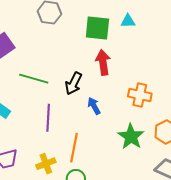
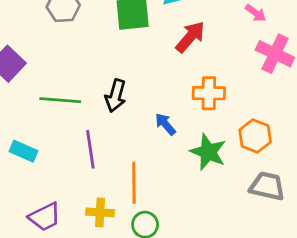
red arrow: (103, 62) -> (190, 37), moved, turned 60
blue arrow: (94, 106) -> (165, 124), moved
yellow cross: (46, 164) -> (100, 212), turned 36

